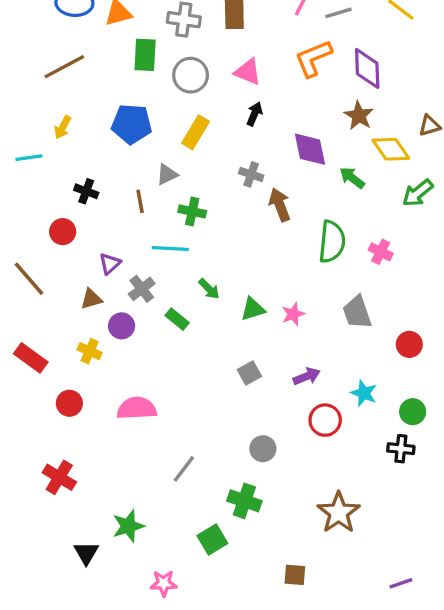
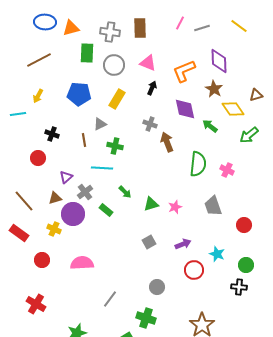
orange L-shape: (313, 58) -> (184, 71), moved
brown line: (29, 279) -> (24, 201), moved
purple circle: (122, 326) -> (73, 214), size x1.5

